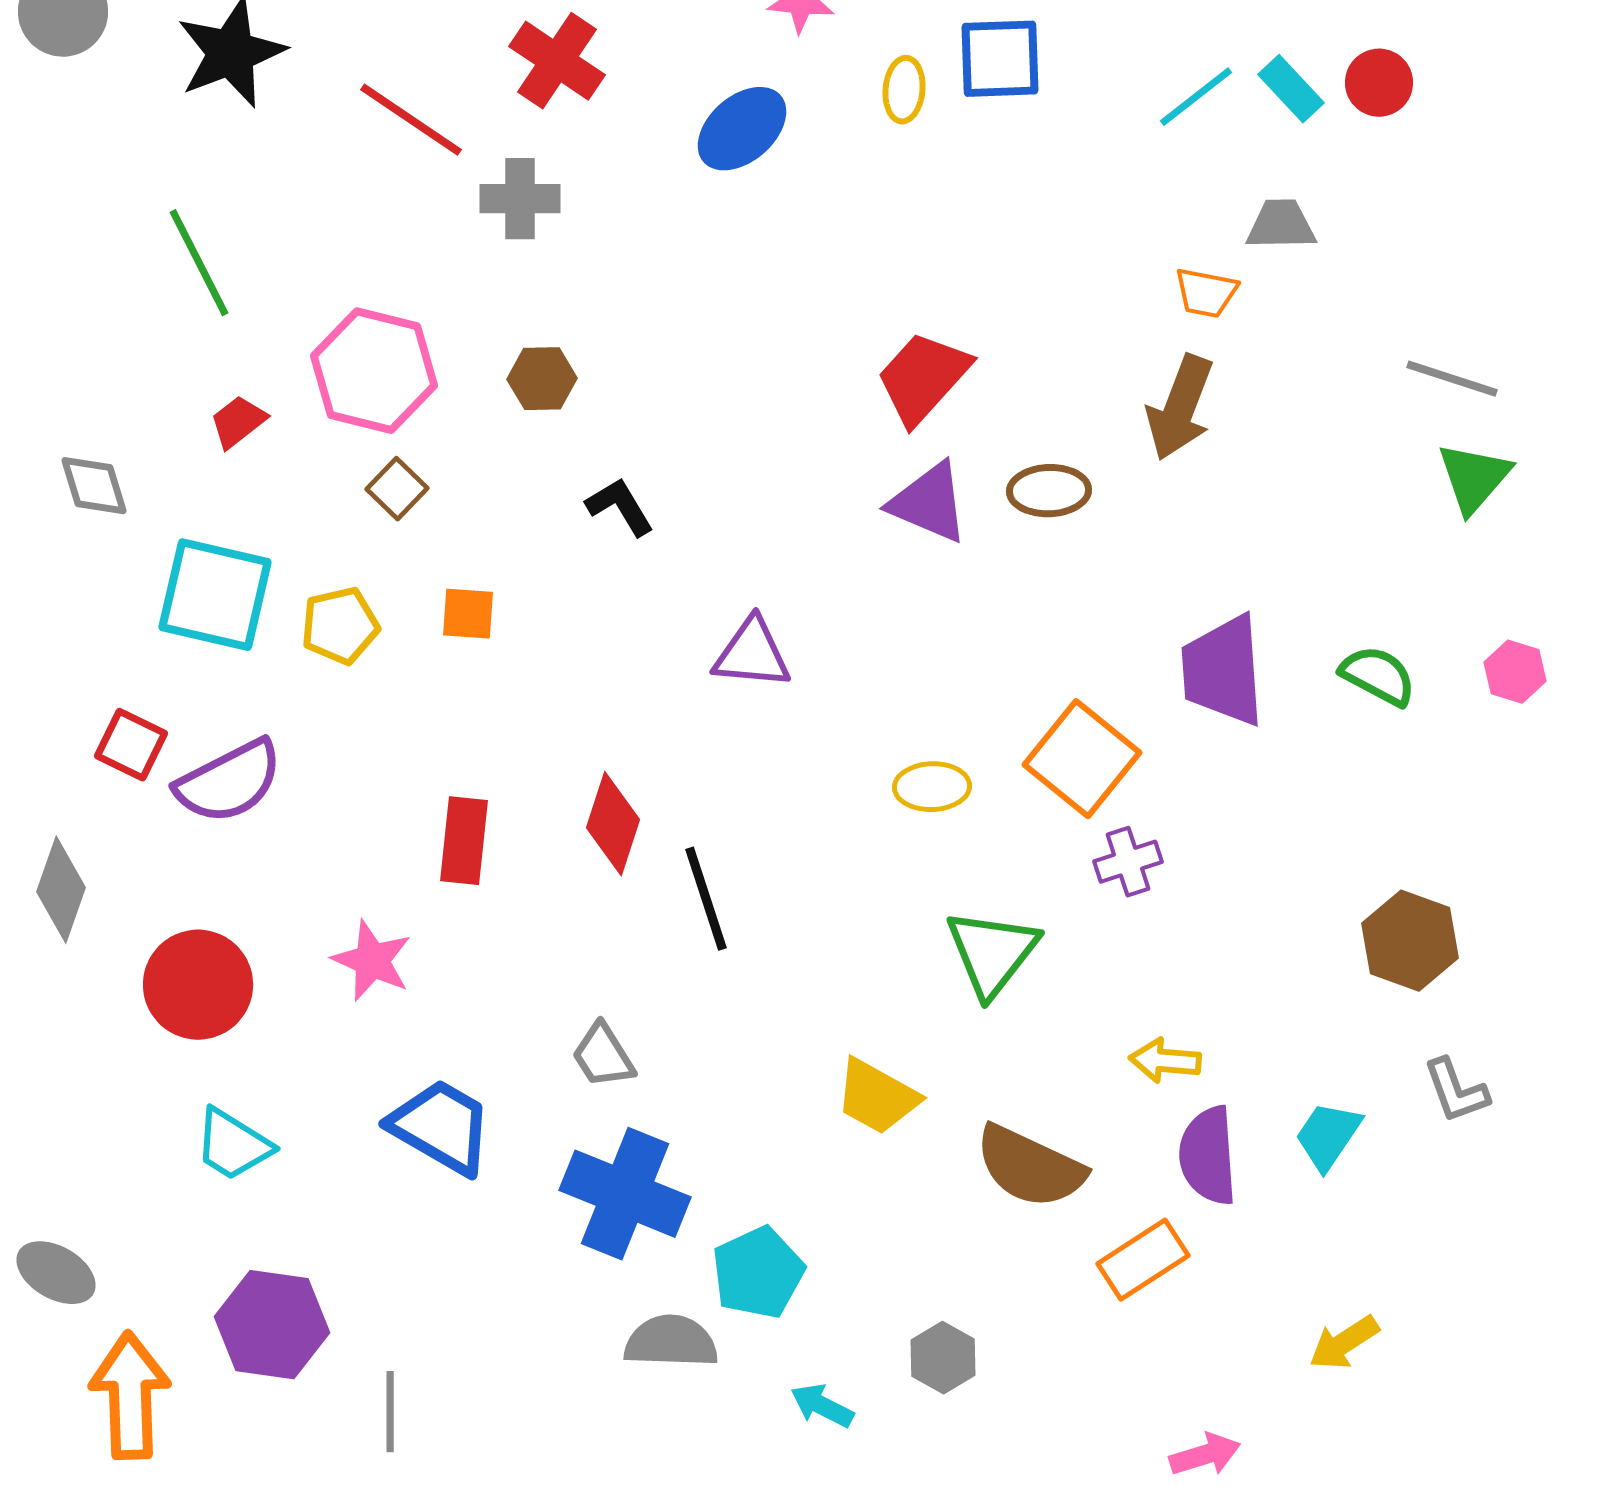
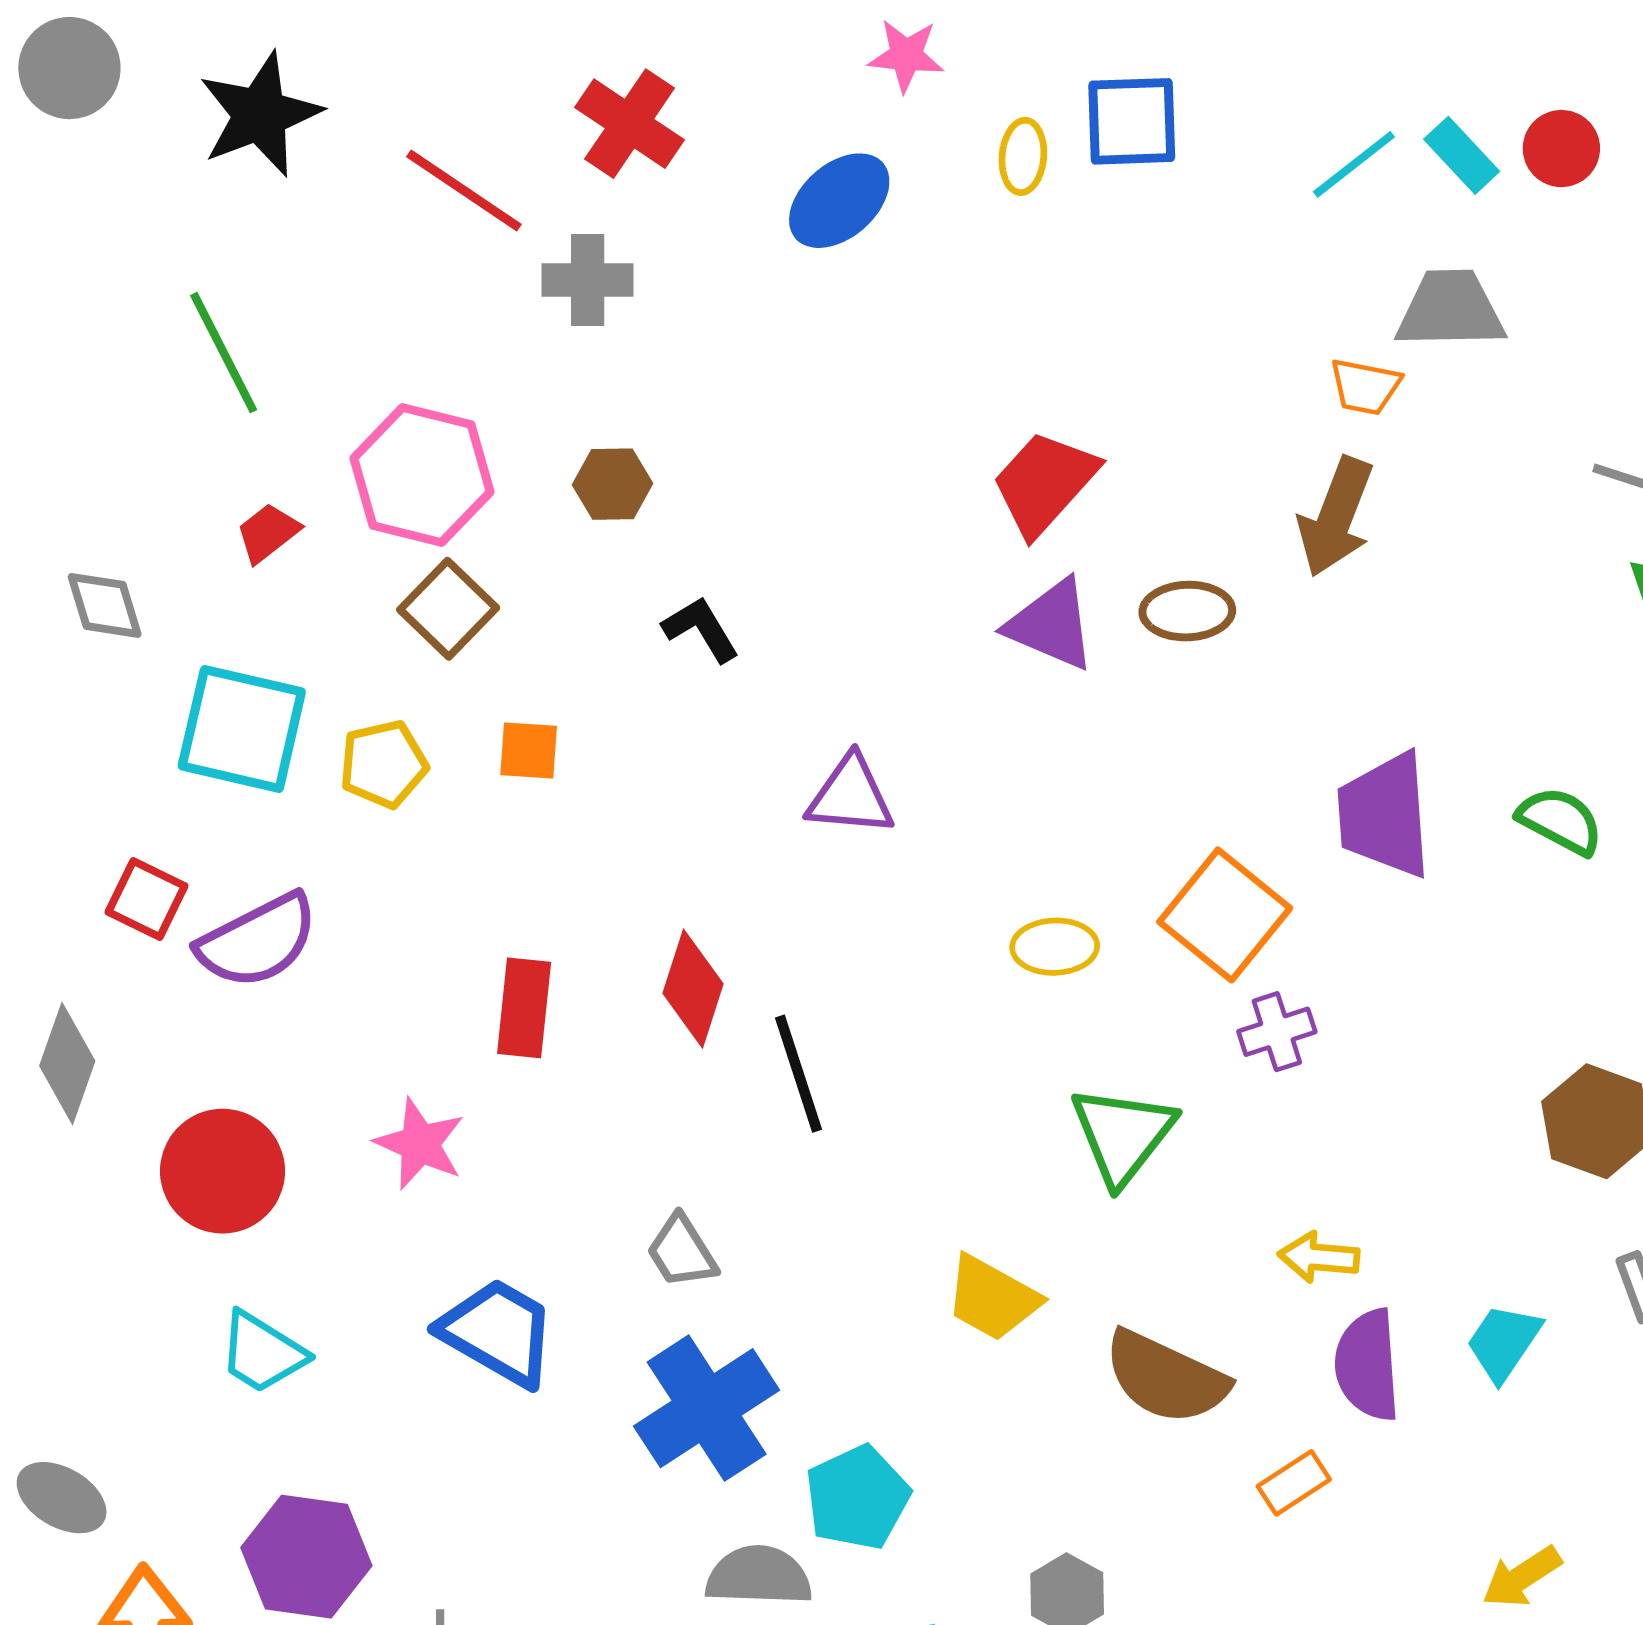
gray trapezoid: (1281, 225) -> (1450, 309), size x1.4
brown square: (397, 489) -> (448, 609), size x1.4
blue cross: (625, 1194) -> (707, 1408), turned 35
orange rectangle: (1143, 1260) -> (1294, 1483), size x0.7

